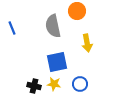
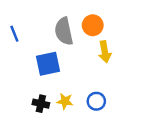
orange circle: (77, 11) -> (93, 25), moved
blue square: (57, 62) -> (48, 64), moved

